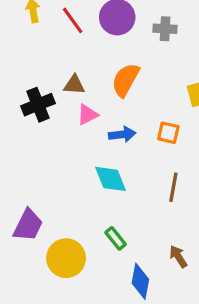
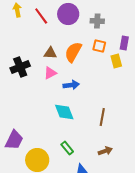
brown triangle: (74, 85) -> (50, 53), moved
orange square: (168, 133) -> (99, 46), moved
brown arrow: (178, 257) -> (105, 151), moved, turned 104

